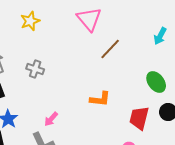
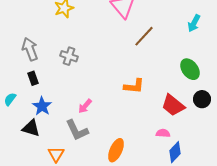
red trapezoid: (139, 118) -> (173, 105), turned -65

